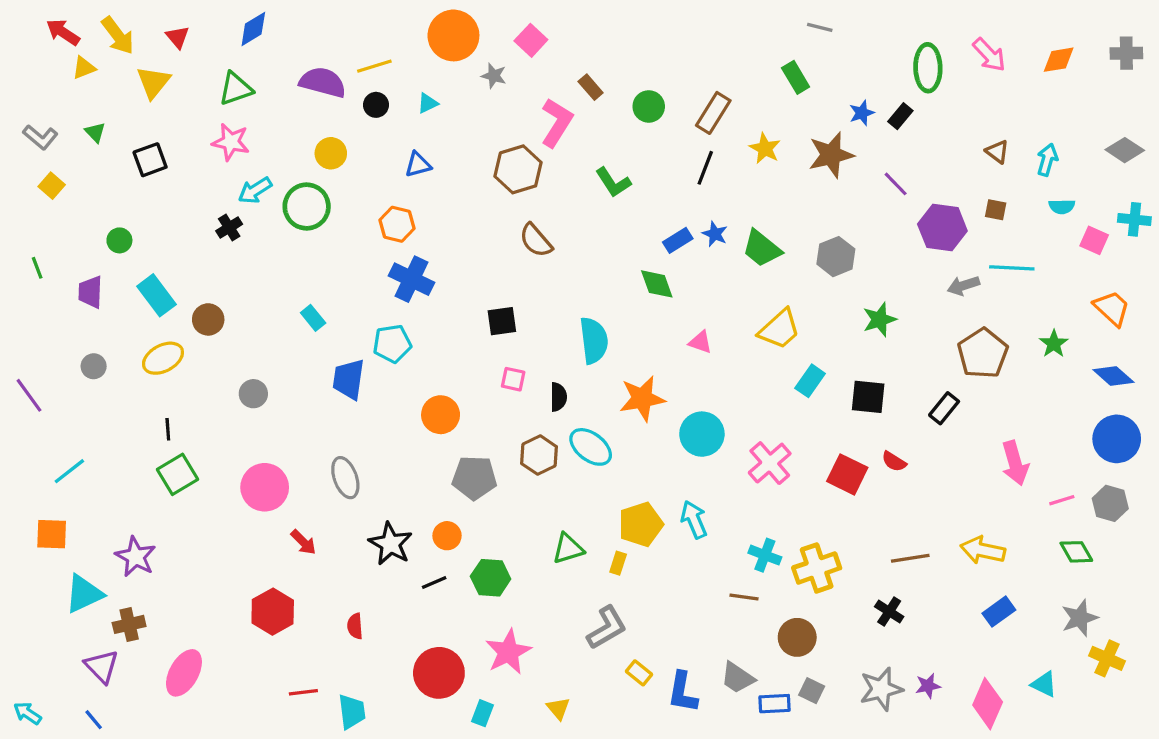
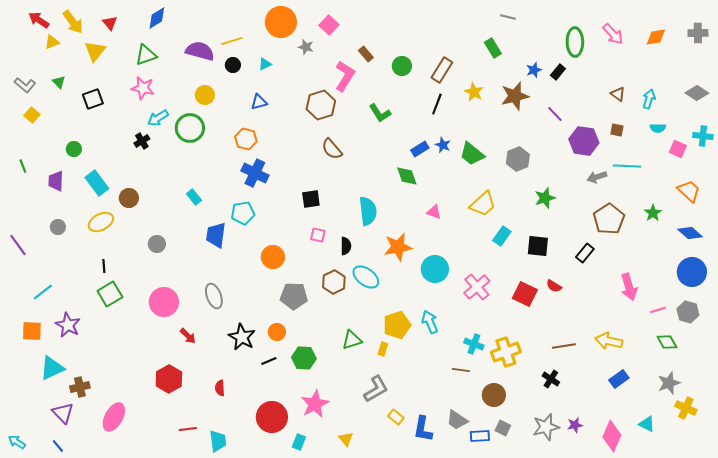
purple star: (136, 557) -> (68, 325), moved

